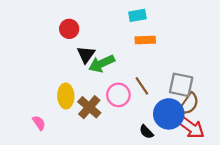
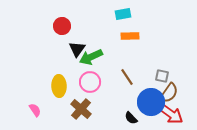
gray square: (181, 85) -> (162, 76), size x0.6
pink circle: (118, 95) -> (90, 82), moved
brown cross: (89, 107) -> (81, 109), moved

